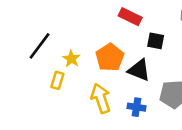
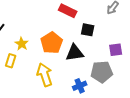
black triangle: (139, 70) -> (75, 53), turned -30
blue cross: (137, 107) -> (80, 86), moved, turned -32

